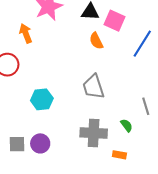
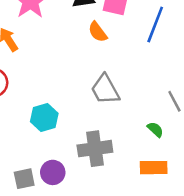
gray cross: (94, 133) -> (95, 149), moved
orange rectangle: (119, 155) -> (154, 168), size x1.5

